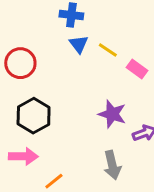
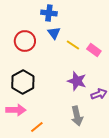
yellow line: (108, 50) -> (73, 45), moved
red circle: (20, 63) -> (25, 41), moved

